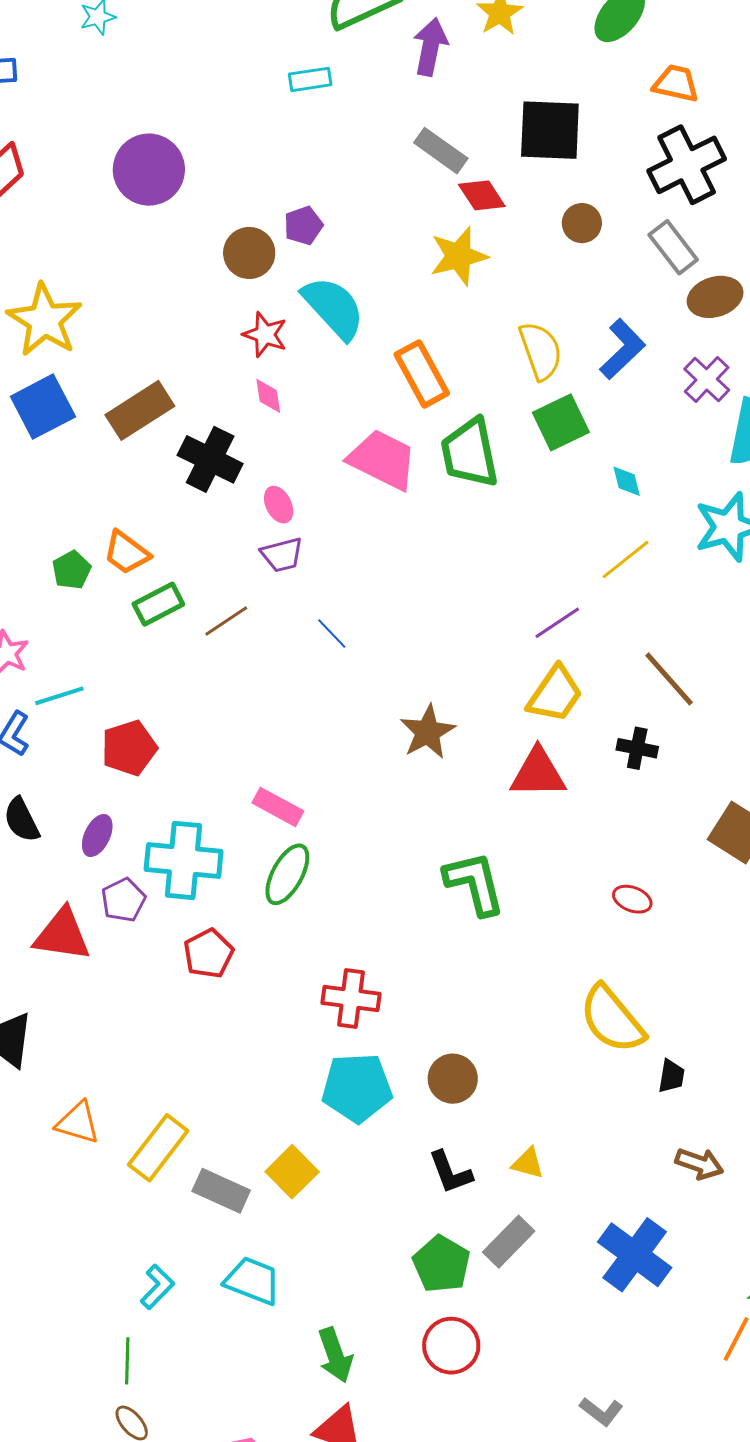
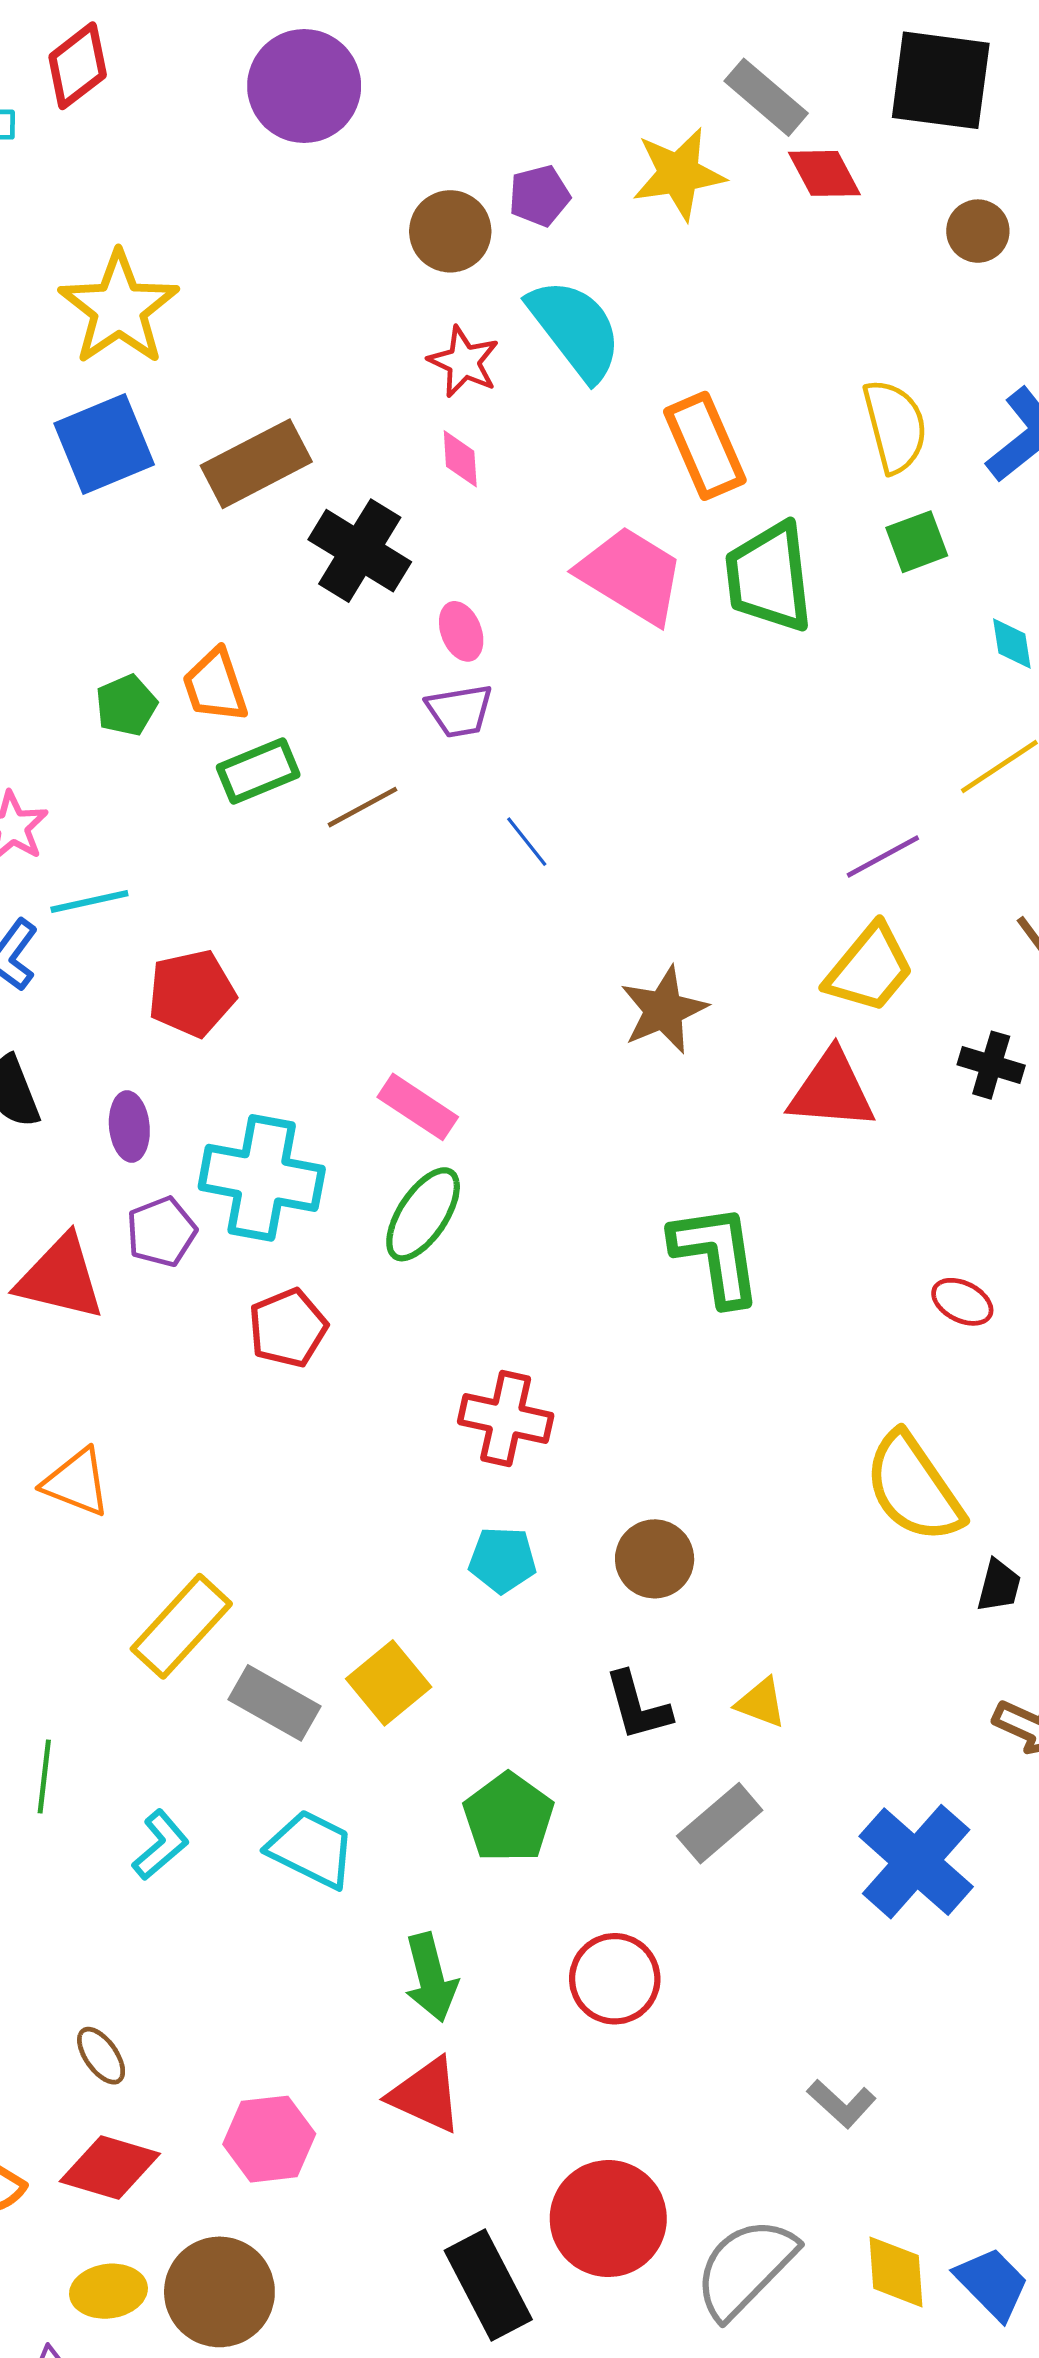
yellow star: (459, 256) -> (679, 174), moved
green square: (561, 422) -> (917, 542), size x0.7
orange trapezoid: (126, 553) -> (215, 686), turned 30
purple ellipse: (97, 835) -> (129, 1127), turned -36
cyan pentagon: (357, 1088) -> (503, 1560), size x0.6
orange triangle: (78, 1123) -> (77, 1482), moved
green pentagon: (442, 1264) -> (509, 1818), moved
green line: (127, 1361) -> (44, 1777), moved

